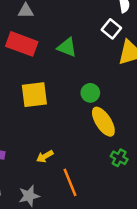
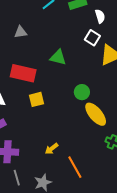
red rectangle: (22, 44) -> (23, 73), moved
yellow square: (34, 95) -> (37, 99), size x0.7

